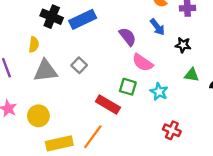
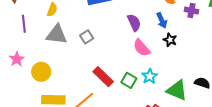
black star: (183, 45) -> (170, 40), moved
green triangle: (192, 75) -> (177, 90), moved, size x1.6
green square: (128, 87) -> (129, 80), moved

